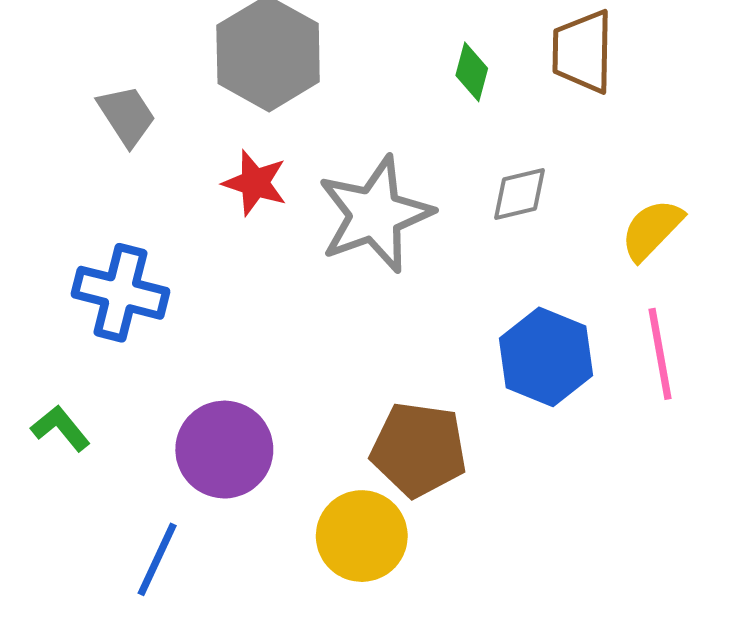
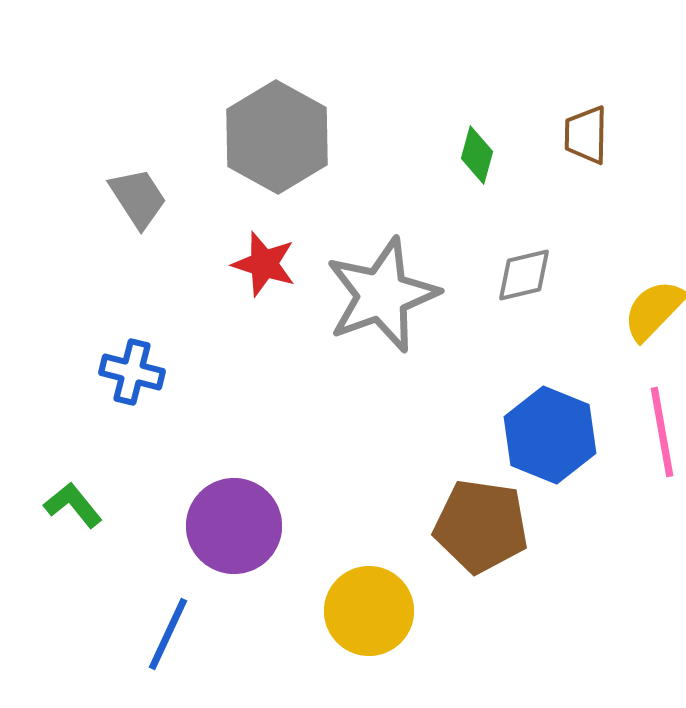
brown trapezoid: (583, 52) -> (586, 135), size x0.7
blue cross: (121, 293) -> (132, 372), size x0.7
brown pentagon: (419, 450) -> (481, 526), moved

